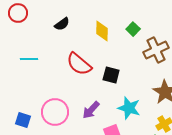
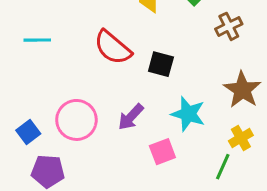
brown cross: (156, 50) -> (229, 26), size x0.7
blue square: (23, 120) -> (28, 132), turned 35

